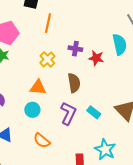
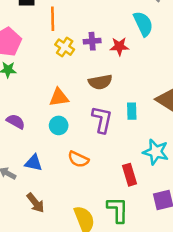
yellow cross: (47, 59) -> (65, 47), moved
brown semicircle: (74, 83) -> (100, 82), turned 102
cyan rectangle: (94, 112) -> (132, 111), turned 64

